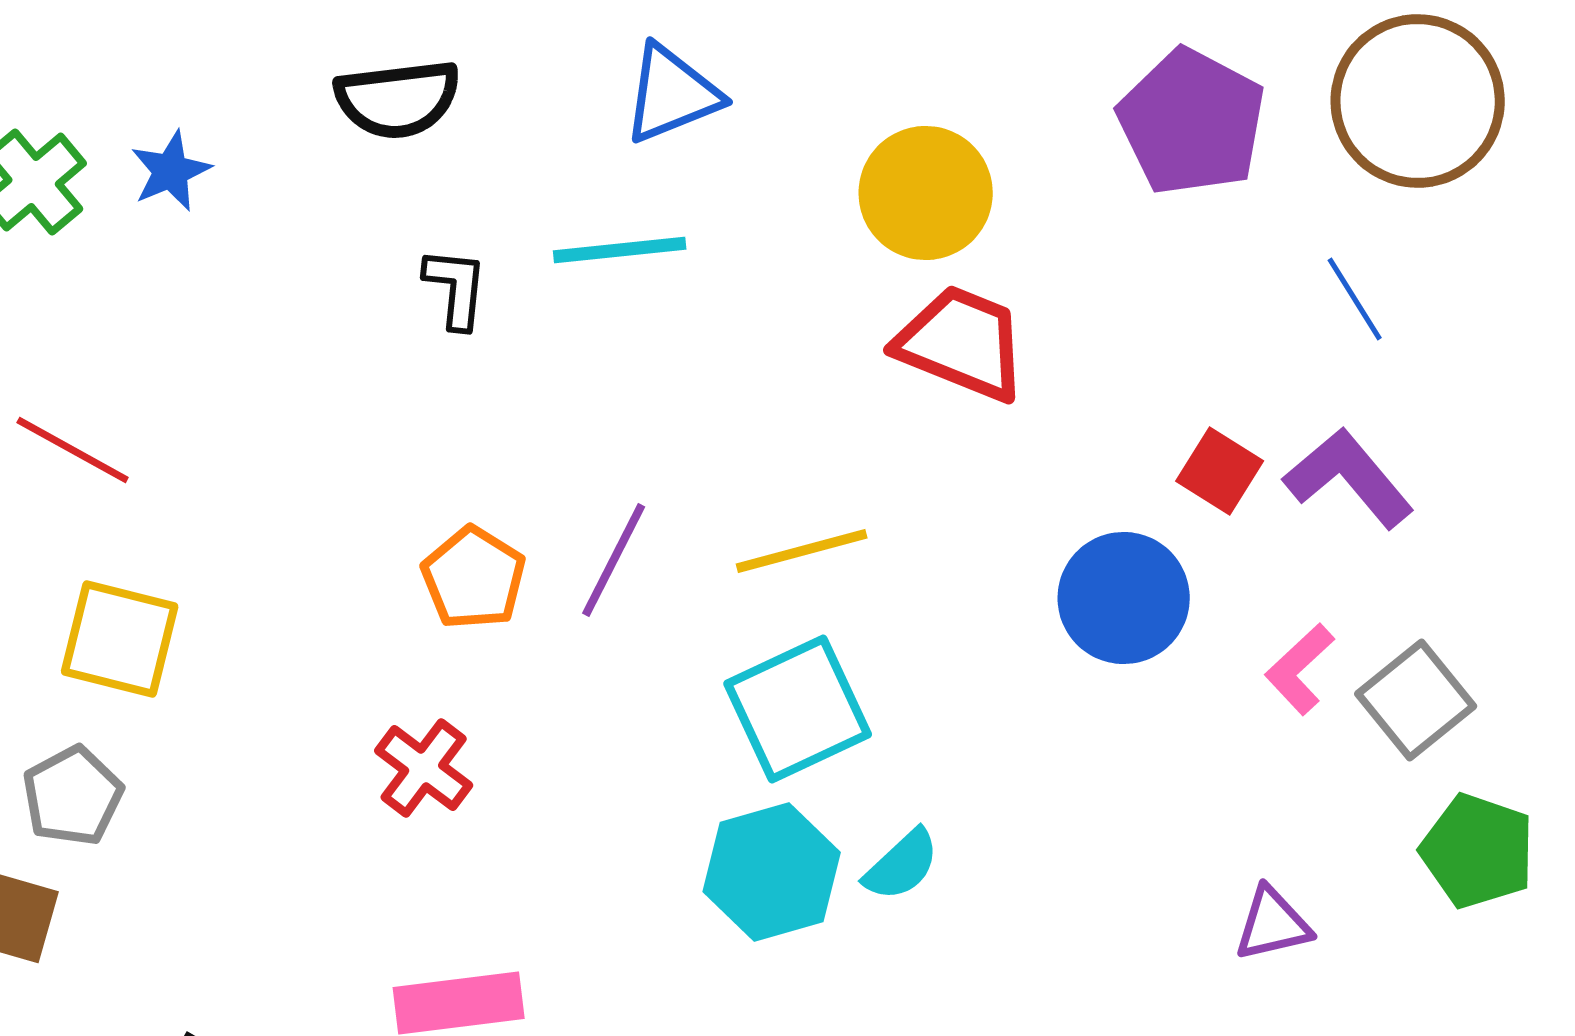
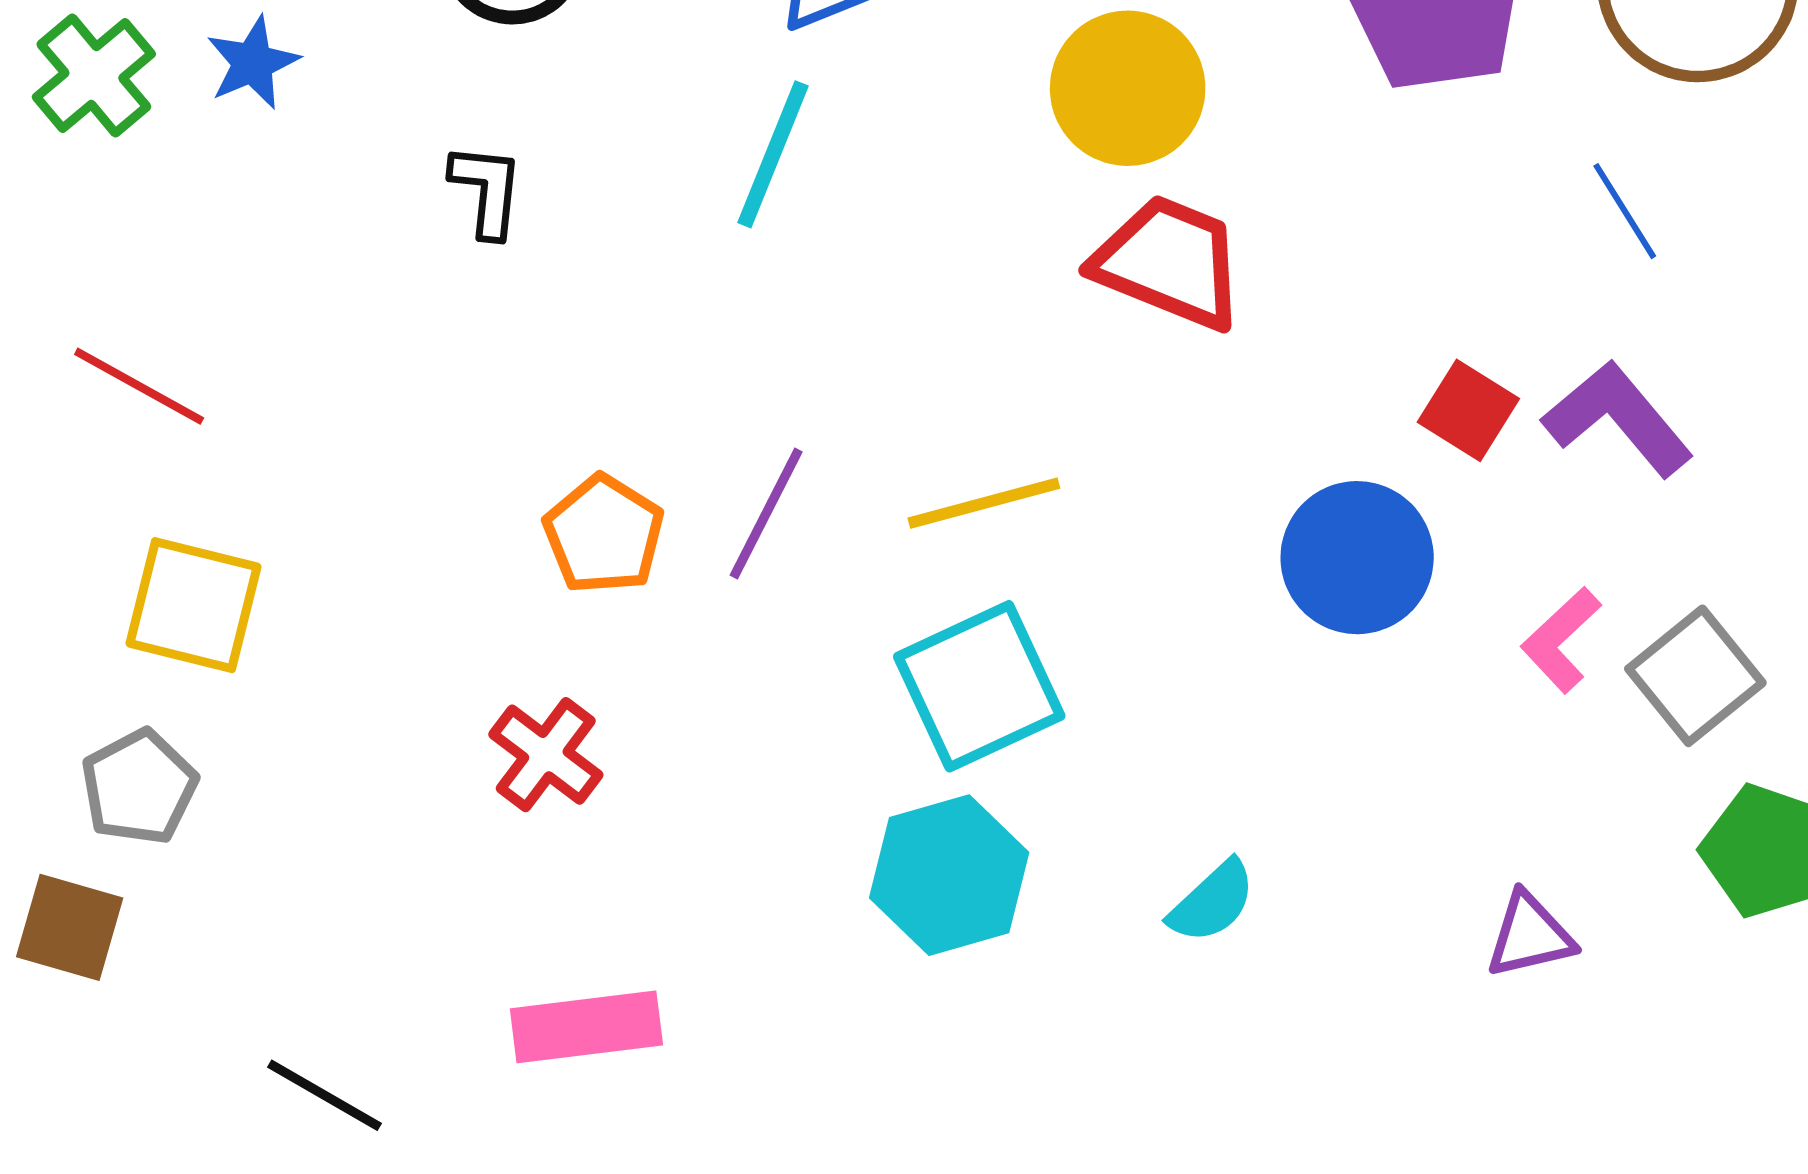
cyan line: (620, 250) -> (773, 154), turned -62
black L-shape: (456, 288) -> (487, 190), moved
cyan semicircle: (902, 865) -> (1212, 902), moved

